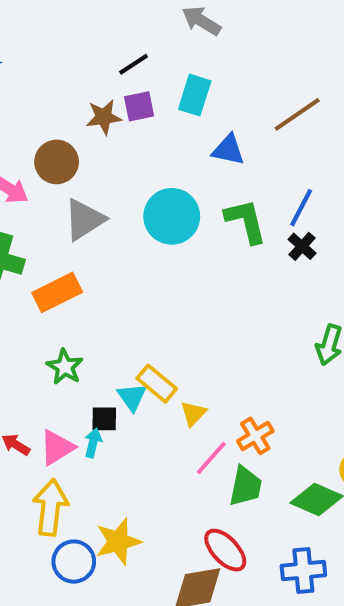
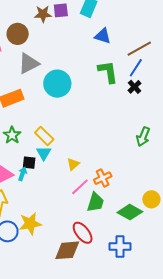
brown line: (297, 114) -> (139, 49), moved
cyan circle: (172, 216) -> (57, 84), moved
yellow rectangle: (157, 384) -> (44, 136), moved

